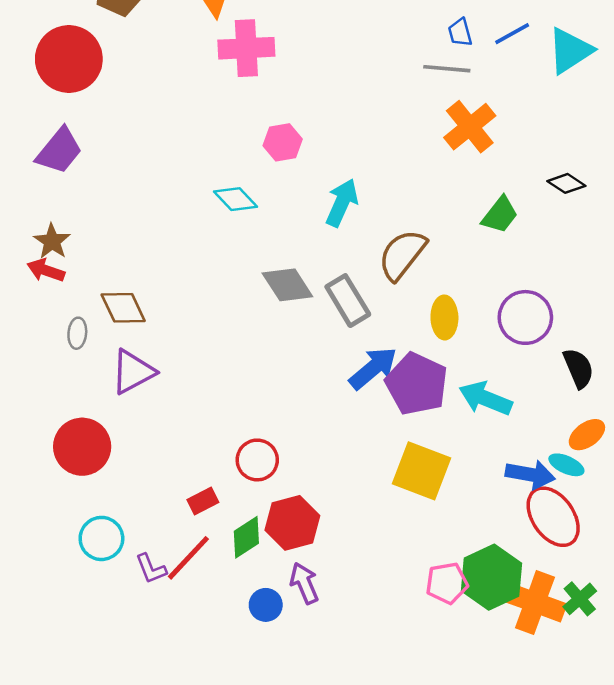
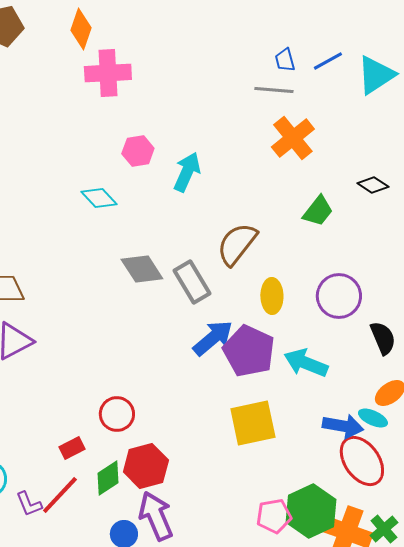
cyan arrow: (342, 203) -> (187, 172), moved
yellow square: (421, 471) -> (253, 423), turned -33
purple arrow: (304, 583) -> (156, 516), size x1.4

